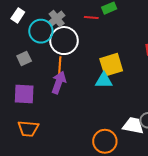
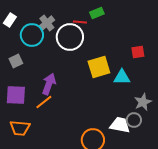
white circle: (64, 41) -> (70, 37), moved
orange line: (60, 66) -> (44, 102), moved, turned 48
cyan triangle: (104, 80) -> (122, 77), moved

